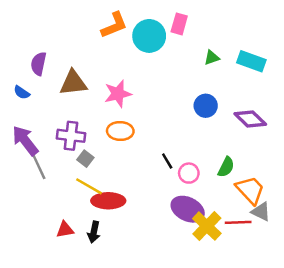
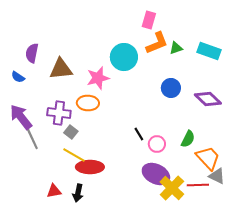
orange L-shape: (114, 25) -> (157, 43), moved
cyan circle: (149, 36) -> (124, 57), moved
orange ellipse: (120, 131) -> (88, 103), moved

